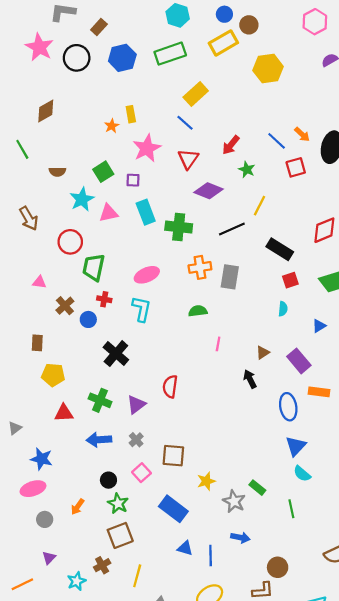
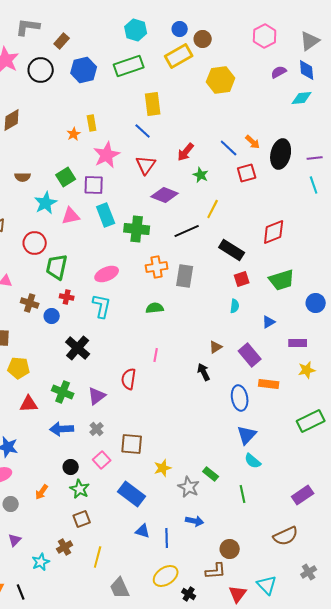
yellow rectangle: (196, 94) -> (153, 104), turned -55
purple square: (133, 180) -> (94, 185), size x1.5
brown cross: (65, 306) -> (30, 303), turned -30
pink line: (218, 344) -> (156, 355), moved
brown square: (120, 535) -> (82, 519), size x0.7

